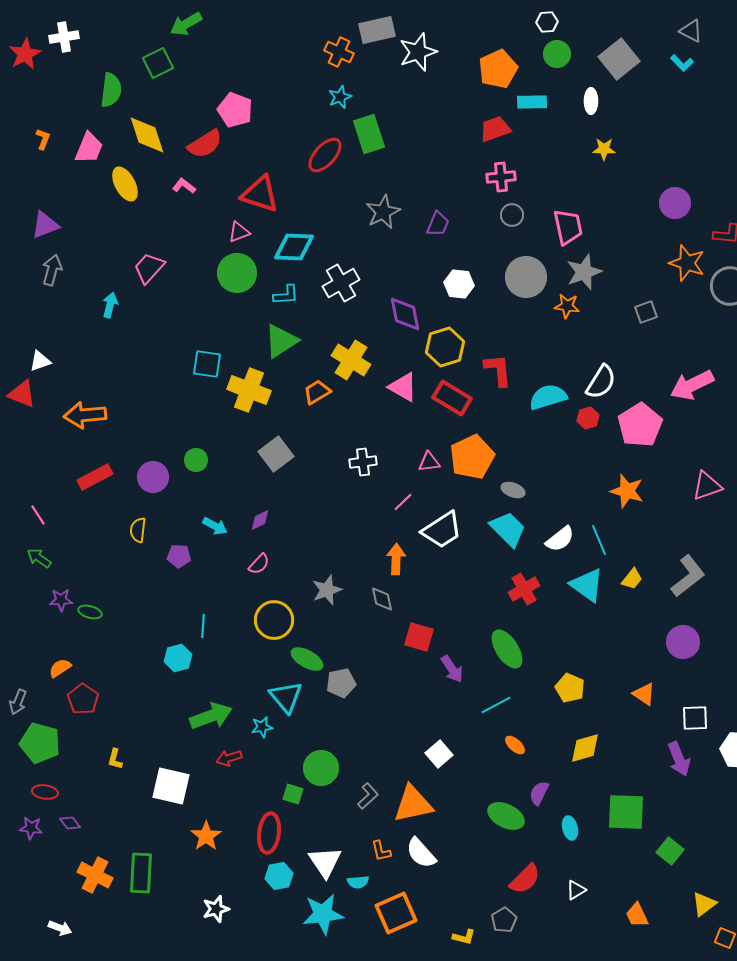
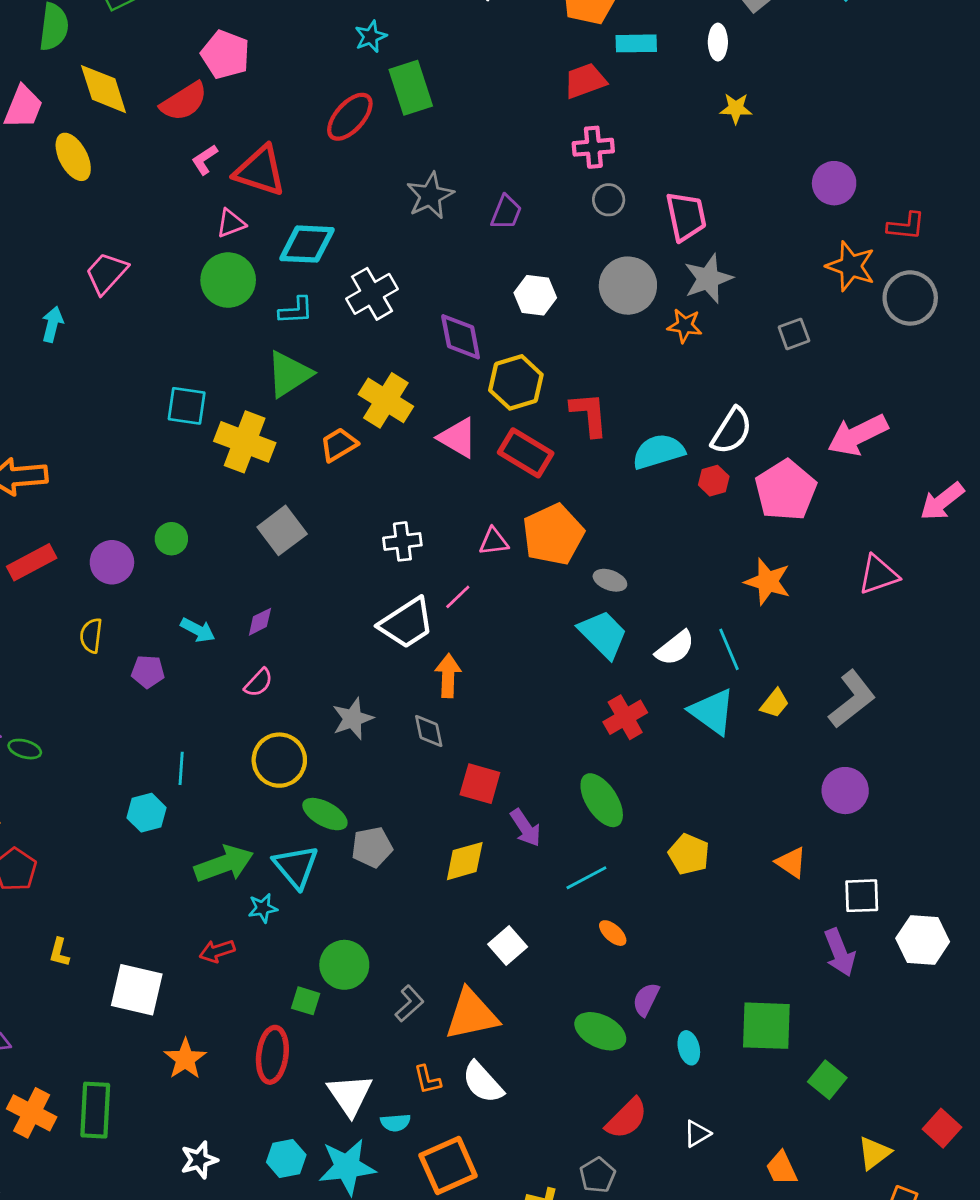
pink L-shape: (184, 186) -> (205, 160), moved, turned -70
white trapezoid: (442, 530) -> (407, 623), moved
green arrow: (211, 716) -> (224, 864), moved
yellow diamond: (585, 748) -> (465, 861), moved
cyan hexagon: (279, 876) -> (286, 1159), moved

